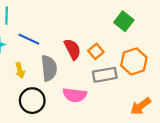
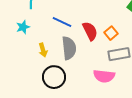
blue line: (29, 39) -> (62, 22), moved
pink semicircle: (75, 95) -> (104, 76), moved

